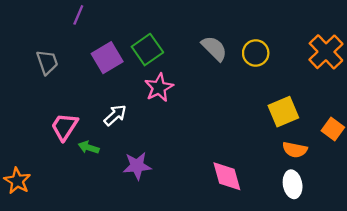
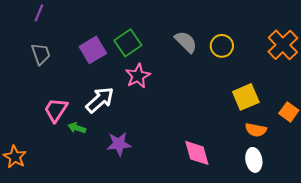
purple line: (78, 15) -> (39, 13), moved
white arrow: (115, 115) -> (100, 100), size x1.4

